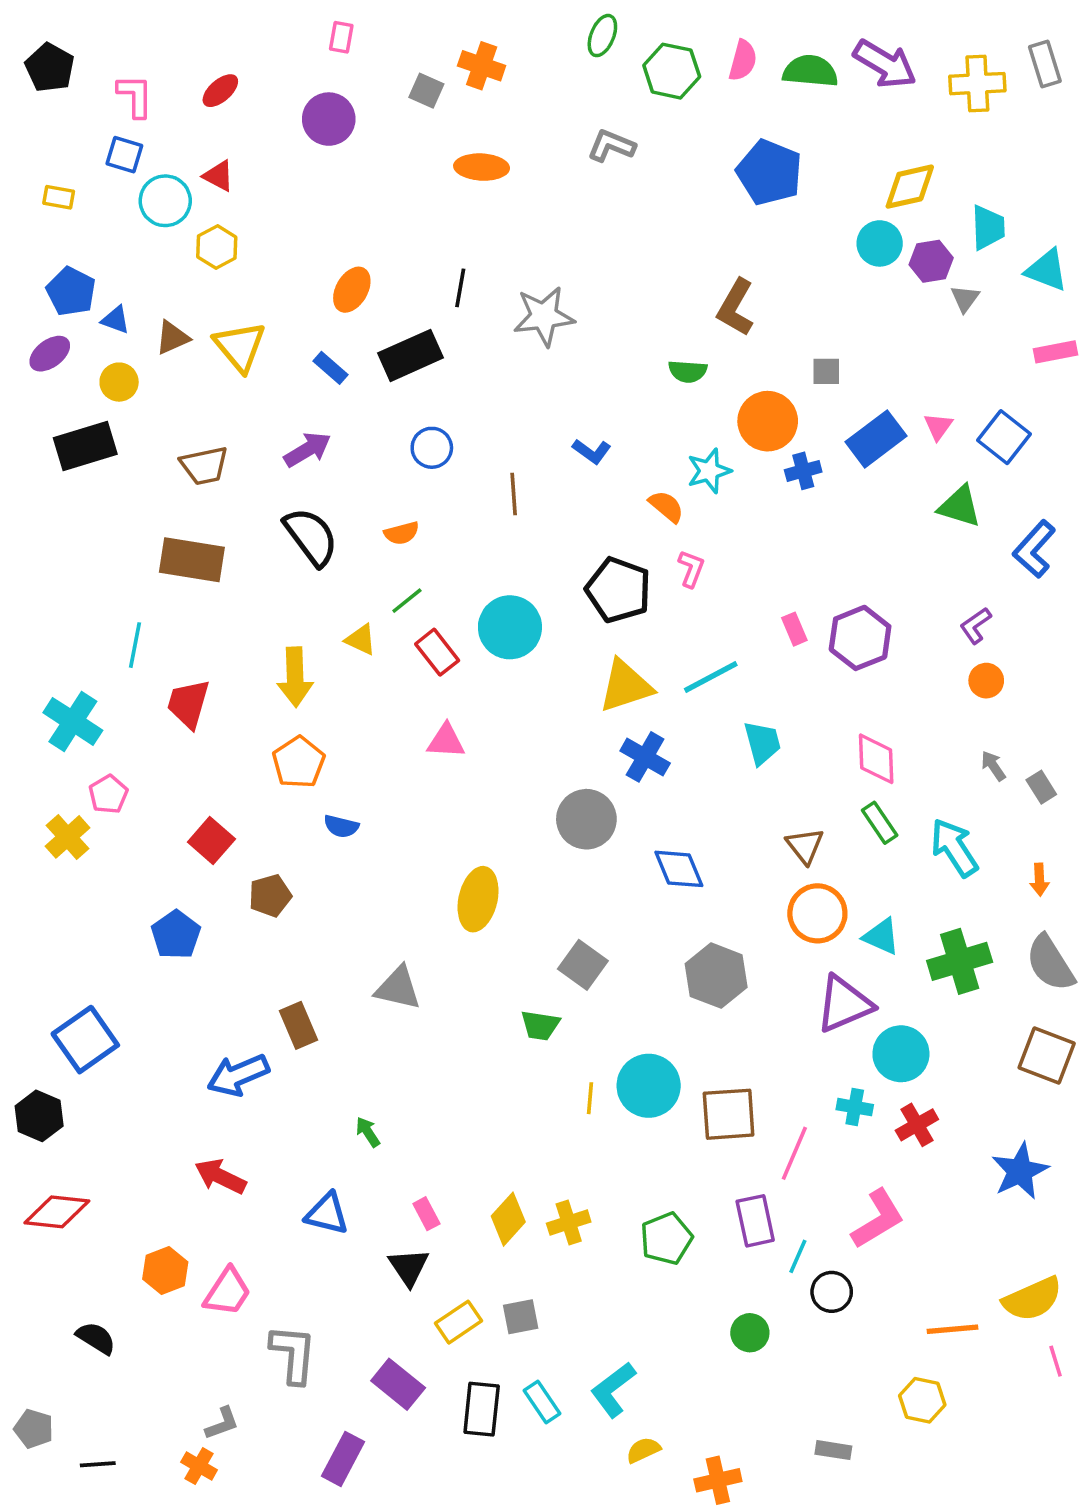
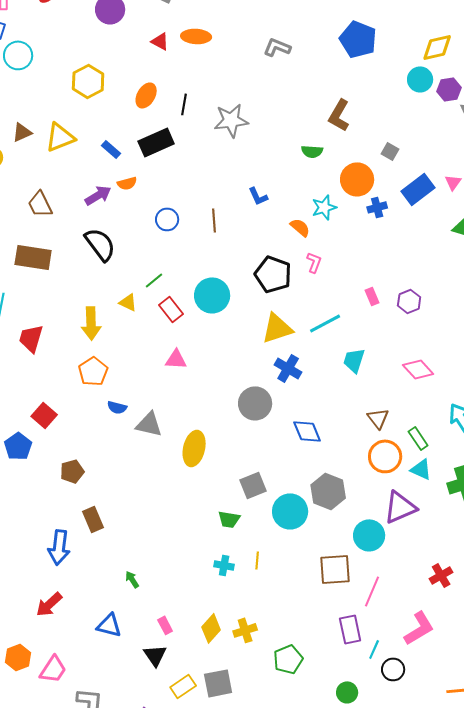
gray L-shape: (611, 146) -> (277, 47), moved
red triangle: (219, 176) -> (160, 41), moved
yellow hexagon: (217, 247) -> (88, 81), moved, size x1.4
orange ellipse: (352, 290) -> (146, 95), moved
yellow triangle: (240, 347) -> (60, 137), turned 48
gray square: (826, 371) -> (390, 151), turned 30
blue circle: (432, 448) -> (167, 219), moved
blue L-shape: (592, 451) -> (258, 196), turned 30
brown trapezoid: (204, 466) -> (40, 204), turned 76
orange semicircle: (402, 533) -> (127, 183), moved
purple hexagon: (860, 638) -> (409, 301), size x0.7
cyan trapezoid: (762, 743) -> (354, 360), turned -148
pink diamond: (876, 759) -> (418, 369), turned -40
green rectangle: (880, 823) -> (418, 438), moved
brown pentagon: (270, 896) -> (72, 471), moved
blue pentagon: (176, 935) -> (18, 446), moved
gray square: (583, 965) -> (253, 485), turned 32
gray triangle: (398, 988) -> (149, 424), moved
cyan circle: (901, 1054) -> (369, 535), moved
blue arrow: (238, 1075) -> (59, 547), turned -60
cyan circle: (649, 1086) -> (290, 511), moved
cyan cross: (855, 1107) -> (224, 565), moved
red arrow: (220, 1176) -> (49, 604), turned -68
green pentagon: (666, 1239) -> (288, 659), moved
gray square: (521, 1317) -> (218, 683), size x1.4

